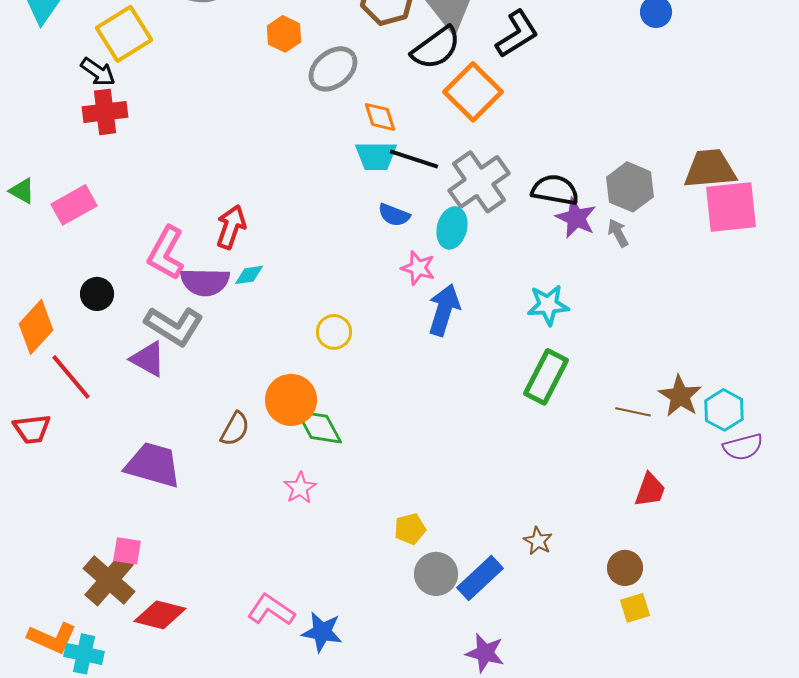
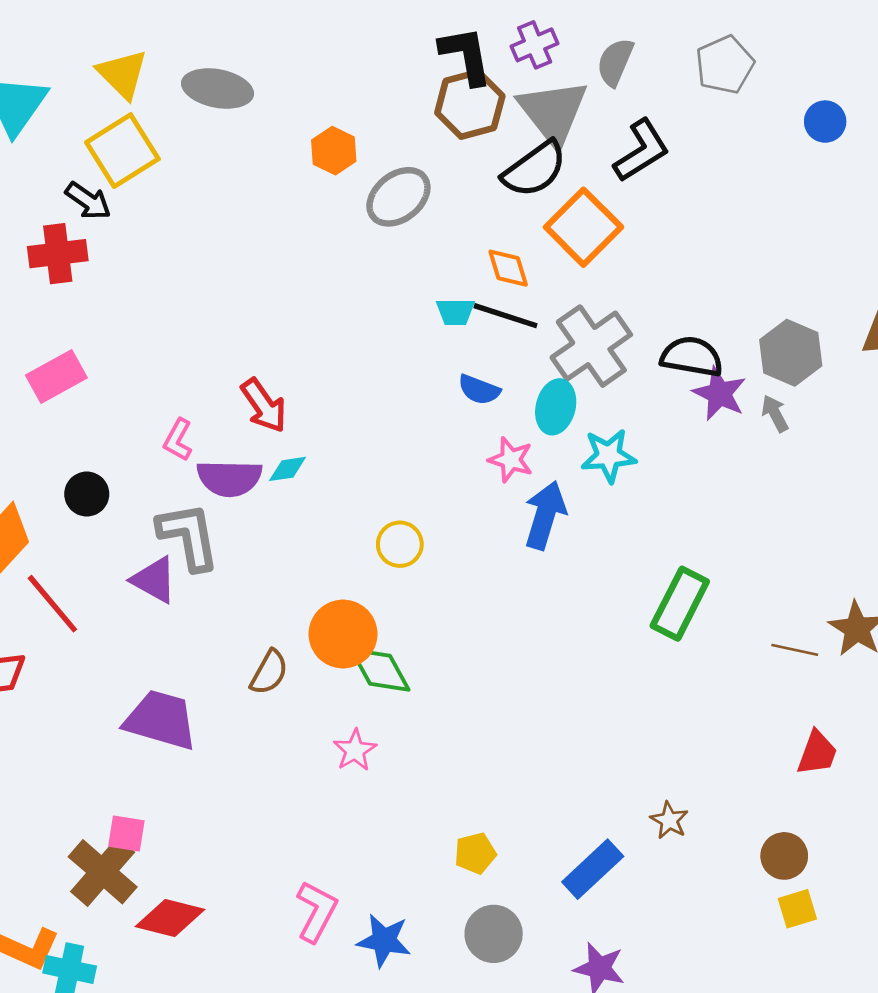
red cross: (105, 112) -> (58, 254), moved
orange diamond: (380, 117) -> (508, 268), moved
cyan trapezoid: (376, 156) -> (455, 312), size x0.7
red arrow: (231, 227) -> (264, 406), turned 126
pink L-shape: (166, 253) -> (178, 440), size x0.6
cyan star: (548, 305) -> (609, 456), moved
gray L-shape: (174, 326) -> (188, 536), turned -132
yellow pentagon: (410, 529) -> (475, 853), moved
gray circle: (436, 574) -> (494, 934), moved
pink L-shape: (271, 610) -> (317, 911), turned 84

